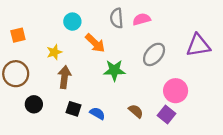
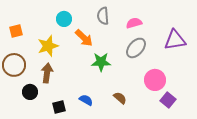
pink semicircle: (142, 19) -> (134, 23), moved
yellow star: (54, 52) -> (48, 46), size x1.5
brown arrow: (64, 77) -> (47, 73), moved
black square: (74, 109) -> (59, 107), moved, turned -32
purple square: (166, 115) -> (168, 100), moved

